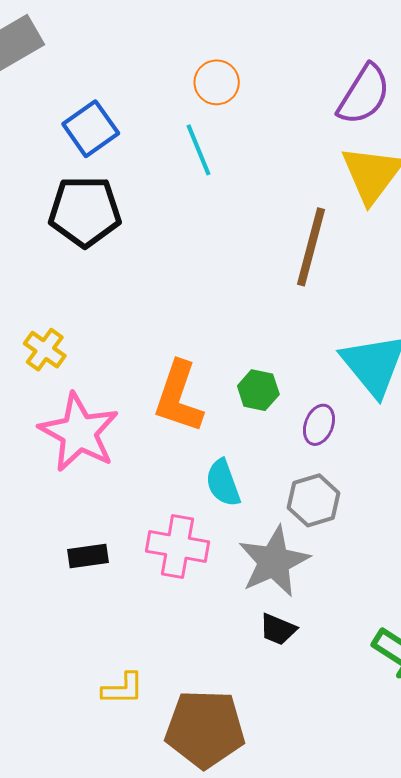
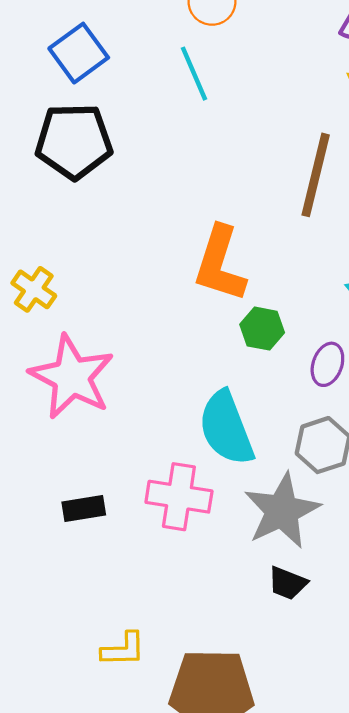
orange L-shape: (179, 397) -> (220, 264), moved
cyan semicircle: (223, 483) -> (226, 428), size x1.5

